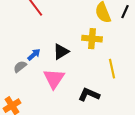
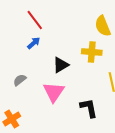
blue arrow: (34, 55) -> (34, 43), moved
black L-shape: (89, 95) -> (89, 108), turned 55

